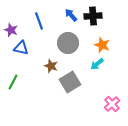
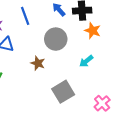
orange star: (102, 45) -> (93, 31), moved
gray square: (70, 82) -> (63, 92), moved

